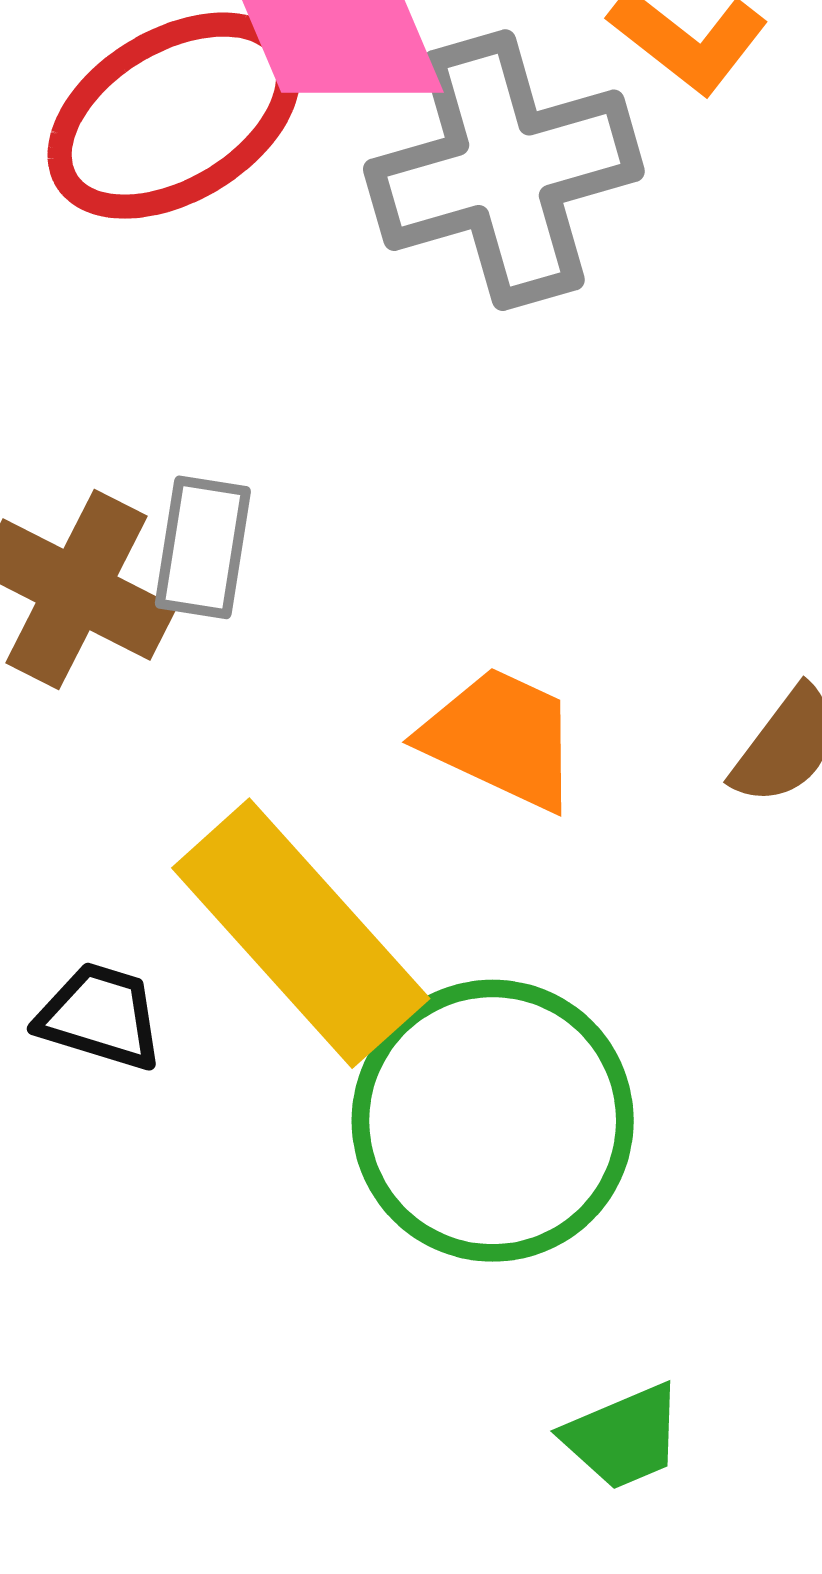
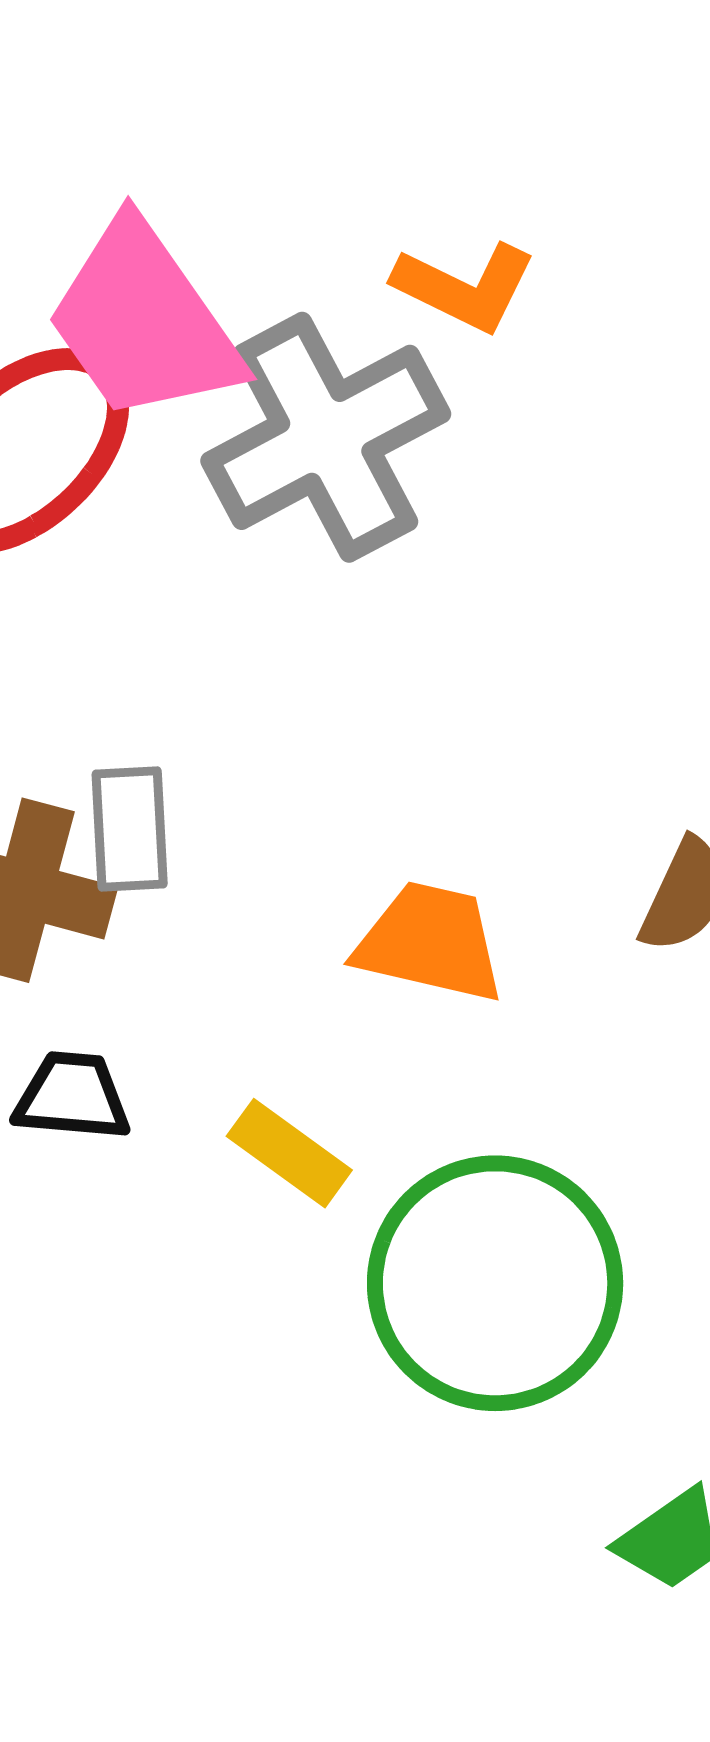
yellow rectangle: (301, 933) -> (289, 1153), size x0.5
black trapezoid: (100, 1016) -> (72, 1096), moved

